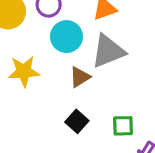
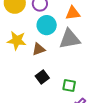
brown triangle: (80, 77) -> (39, 49), moved

